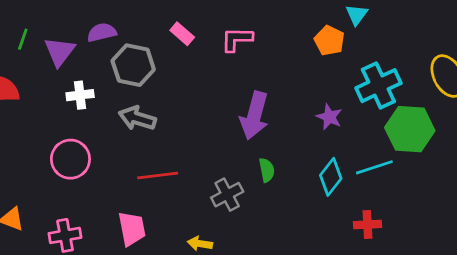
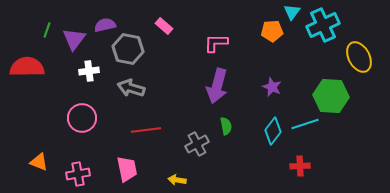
pink L-shape: (237, 39) -> (216, 43), moved
orange pentagon: (329, 41) -> (272, 31), turned -30
cyan cross: (378, 86) -> (323, 25), moved

